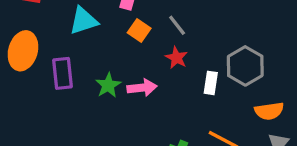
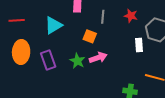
gray line: (177, 25) -> (103, 17), moved, turned 56
orange square: (139, 31) -> (90, 36), moved
red star: (176, 58) -> (131, 16), moved

